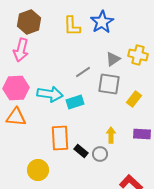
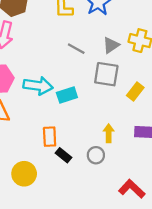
gray line: (83, 72) -> (76, 49), moved, turned 63
orange rectangle: (60, 138) -> (50, 137), size x0.7
black rectangle: (81, 151) -> (63, 155), moved

